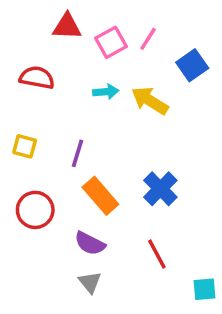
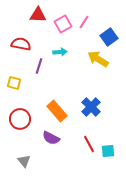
yellow arrow: (150, 101) -> (98, 59), moved
purple line: (77, 153) -> (39, 66), moved
gray triangle: (90, 282) -> (24, 161), moved
cyan square: (204, 289) -> (108, 151), moved

